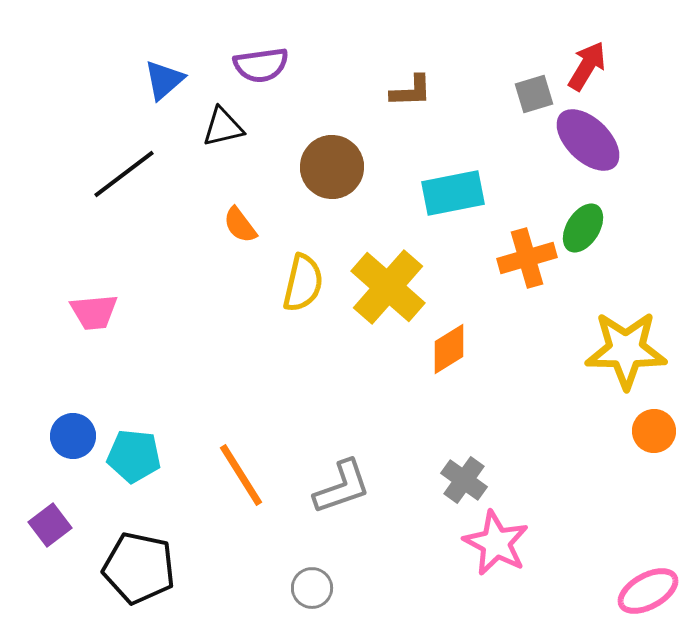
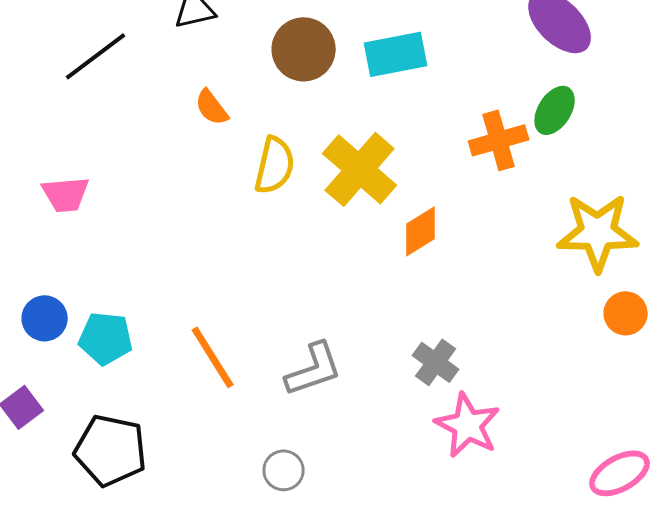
cyan rectangle: (453, 193) -> (396, 54), moved

